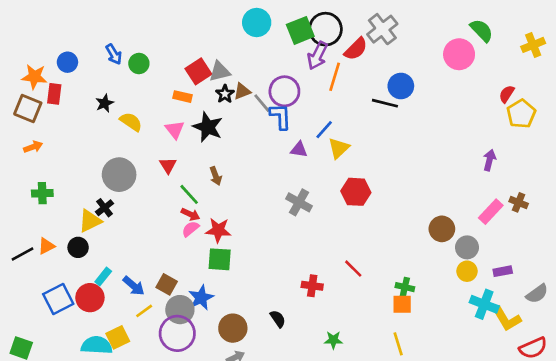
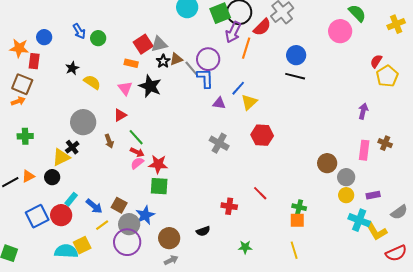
black line: (385, 103) -> (295, 76), moved
brown square: (28, 108) -> (22, 84), moved
red triangle: (168, 165) -> (120, 115), turned 32
brown arrow: (216, 176) -> (109, 141), moved
pink rectangle: (491, 212) -> (364, 150), turned -36
black semicircle: (278, 319) -> (203, 231), turned 104

